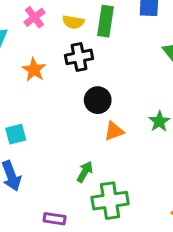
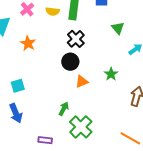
black cross: (79, 57) -> (76, 39), moved, turned -30
green cross: (110, 201) -> (81, 127), turned -35

